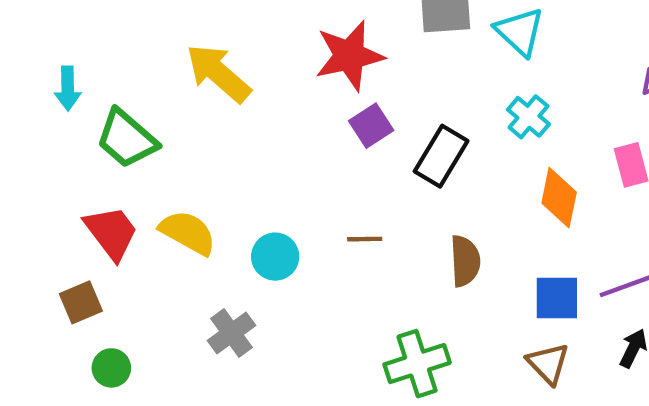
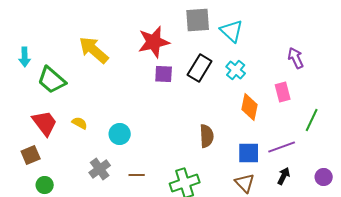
purple square: (371, 126) -> (164, 74), turned 36
black rectangle: (441, 156) -> (200, 68), moved
yellow semicircle: (188, 233) -> (80, 123), size x0.6
brown line: (365, 239) -> (137, 175), moved

